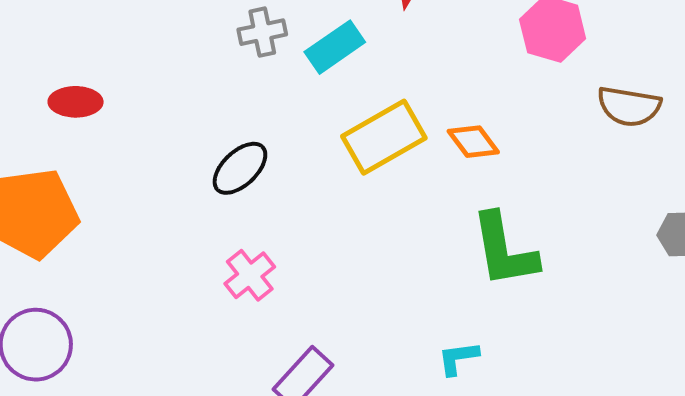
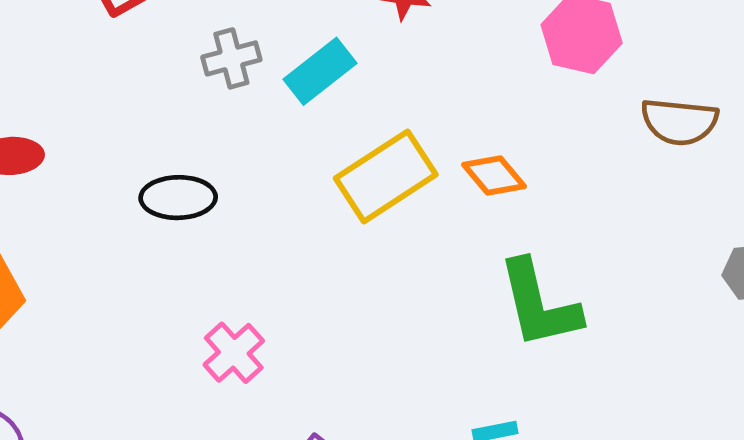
black ellipse: (240, 168) -> (178, 198), moved, turned 46

